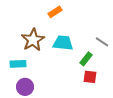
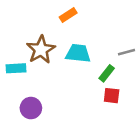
gray line: (102, 42) -> (126, 52), turned -48
cyan rectangle: (18, 64) -> (16, 68), moved

